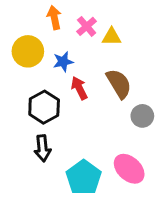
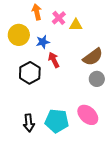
brown semicircle: (119, 84) -> (93, 57), moved, turned 85
black arrow: (43, 148) -> (29, 123), moved
cyan pentagon: (84, 178) -> (57, 121), turned -30

